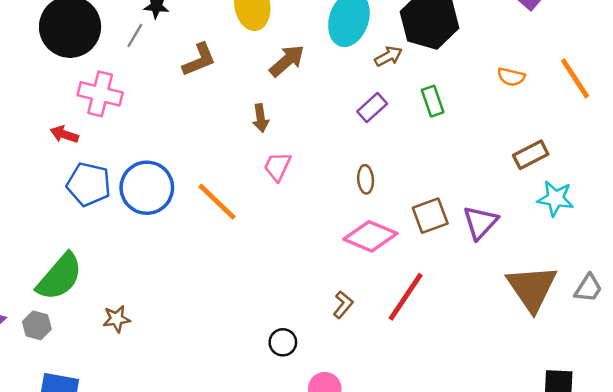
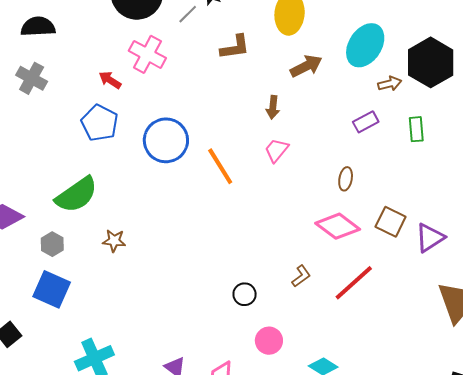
blue pentagon: (89, 184) -> (100, 123), moved
brown square: (430, 216) -> (391, 222), turned 32
gray hexagon: (37, 325) -> (52, 244), moved

